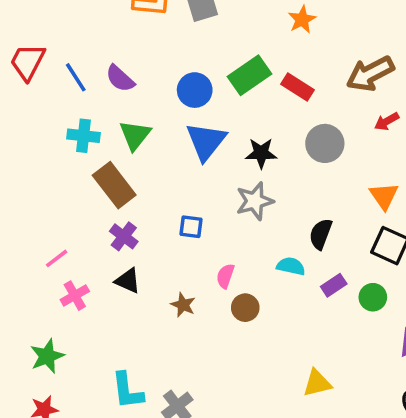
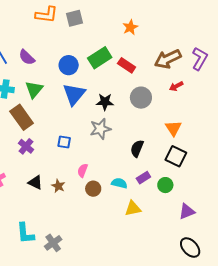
cyan semicircle: (291, 266) -> (119, 183), moved
black triangle: (128, 281) -> (35, 183), moved
yellow triangle: (317, 383) -> (133, 208), moved

